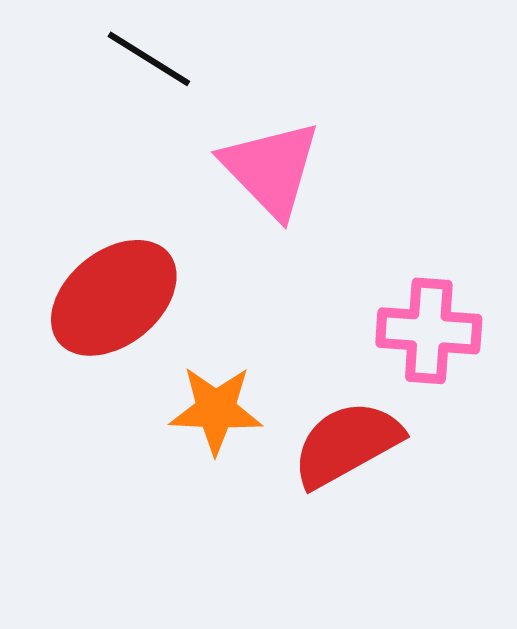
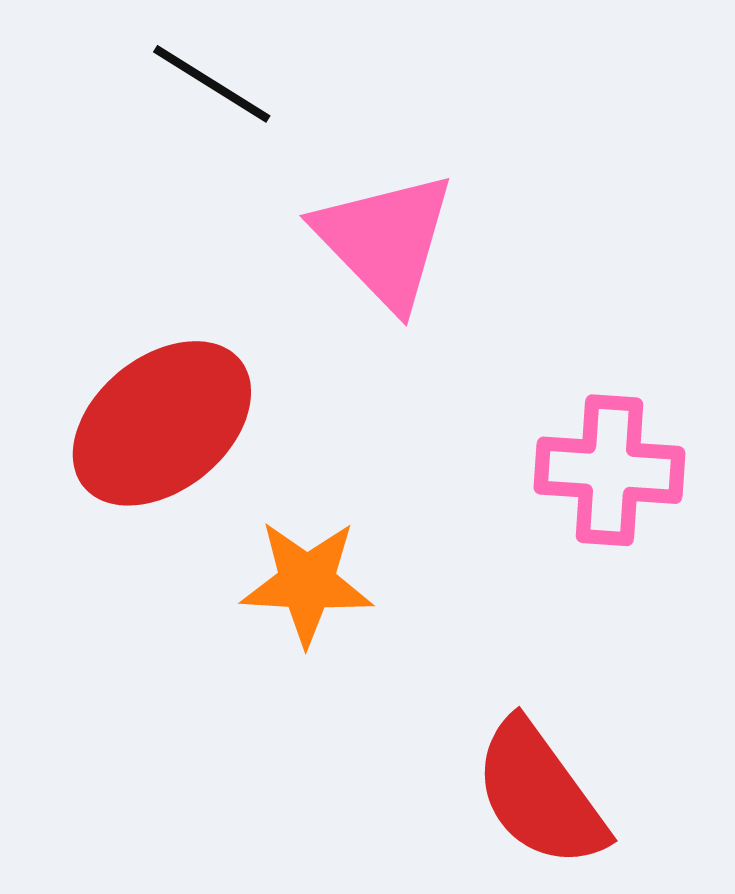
red semicircle: (347, 444) -> (540, 794), moved, turned -97

